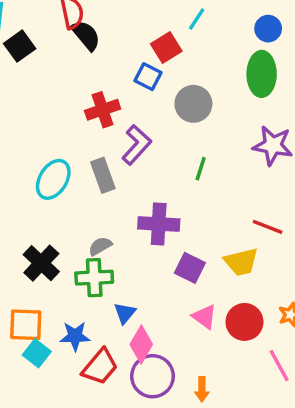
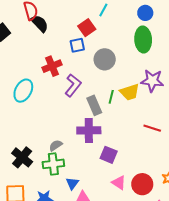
blue square: (148, 77) -> (77, 45), turned -35
gray rectangle: (103, 175) -> (94, 105), moved
cyan ellipse: (53, 179) -> (23, 91), moved
yellow trapezoid: (241, 262) -> (130, 92), moved

